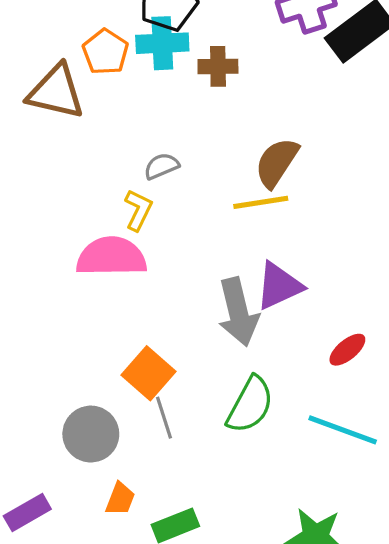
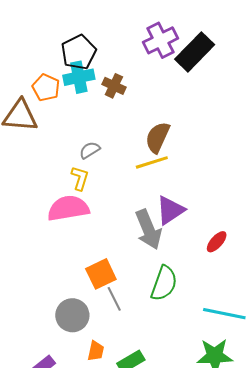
brown cross: (218, 66) -> (114, 86), turned 35
orange square: (148, 373) -> (101, 274), turned 32
cyan line: (343, 430) -> (224, 314), moved

